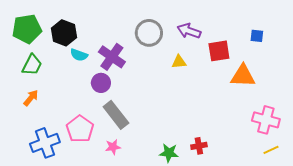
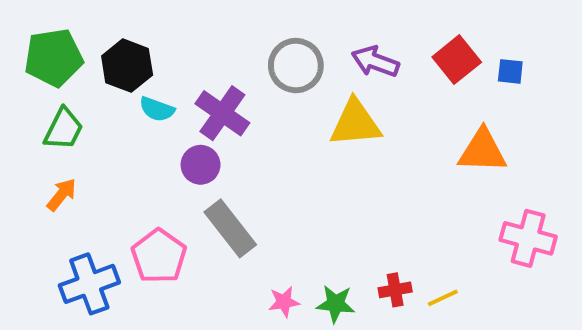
red square: (219, 51) -> (457, 60), moved, turned -30
yellow triangle: (179, 62) -> (355, 123), size x1.8
pink star: (113, 147) -> (284, 302), moved
yellow line: (271, 150) -> (443, 298), moved

